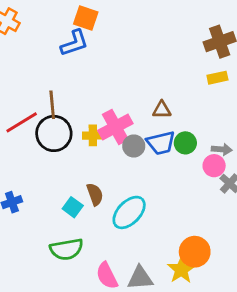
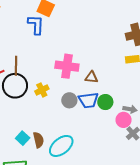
blue L-shape: (74, 43) -> (36, 25), turned -75
pink cross: (115, 127) -> (67, 66), moved, turned 30
yellow cross: (93, 135) -> (42, 90), turned -32
brown semicircle: (95, 194) -> (38, 140), moved

